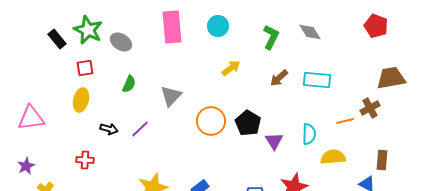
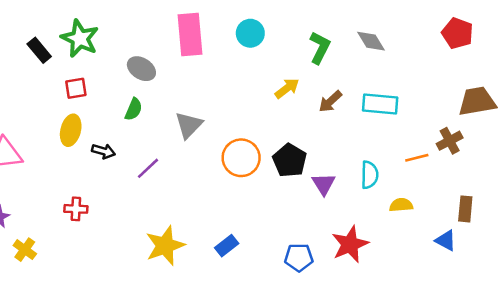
gray ellipse: (121, 42) -> (141, 69), moved
yellow arrow: (231, 68) -> (287, 88), moved
black arrow: (109, 129) -> (103, 151), moved
yellow semicircle: (333, 157) -> (401, 205), size x0.7

